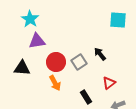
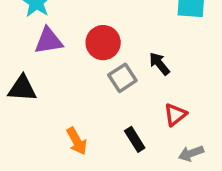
red circle: (56, 62) -> (103, 43), moved
orange arrow: (55, 83) -> (77, 141), moved

